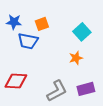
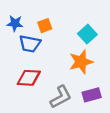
orange star: (76, 58) -> (81, 62), size x1.6
red diamond: (16, 81) -> (29, 78), moved

